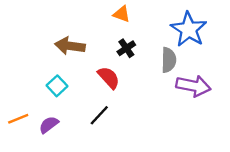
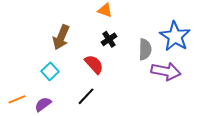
blue star: (189, 29) -> (175, 36), moved
brown arrow: (70, 46) -> (61, 37), turned -75

